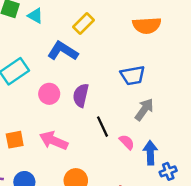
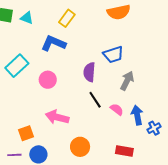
purple semicircle: (81, 95) -> (89, 72), moved
orange square: (15, 140) -> (26, 133), moved

